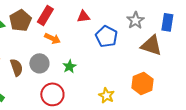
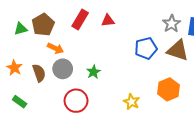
red rectangle: (45, 15) -> (80, 20), moved
gray star: (135, 20) -> (172, 24), moved
blue pentagon: (106, 36) -> (146, 48), moved, turned 30
orange arrow: (52, 38) -> (55, 48), moved

